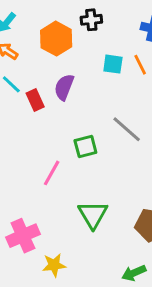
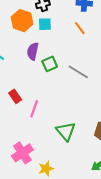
cyan square: (113, 64) -> (45, 24), moved
red rectangle: (35, 100) -> (15, 96), moved
green square: (85, 146) -> (50, 64), moved

